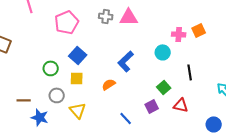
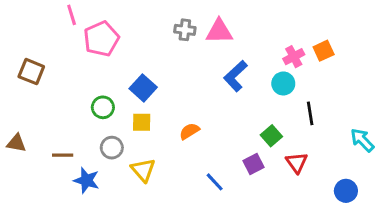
pink pentagon: (67, 22) -> (101, 39), moved
pink cross: (179, 34) -> (294, 57), turned -32
cyan circle: (163, 52) -> (283, 83), moved
blue L-shape: (126, 61) -> (236, 76), moved
red triangle: (181, 105) -> (297, 163), turned 42

